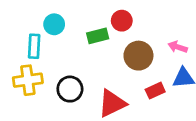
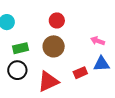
green rectangle: (98, 36) -> (21, 48), moved
brown circle: (138, 56) -> (54, 46), moved

